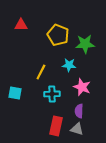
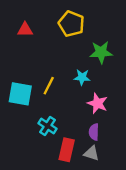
yellow pentagon: (58, 35) -> (71, 24), moved
cyan square: (15, 93) -> (20, 94), moved, size x1.5
cyan cross: (52, 94) -> (48, 126), moved, turned 35

